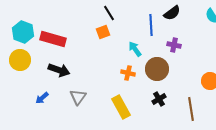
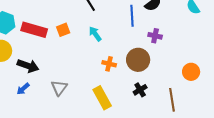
orange square: (103, 32) -> (63, 30), moved
cyan arrow: (135, 49) -> (95, 34), moved
black arrow: (59, 70) -> (28, 66), moved

